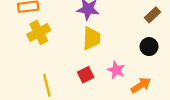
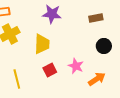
brown rectangle: (153, 15) -> (96, 18), moved, turned 32
yellow trapezoid: (92, 38) -> (42, 44), moved

